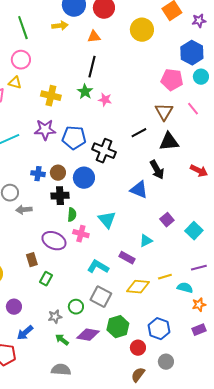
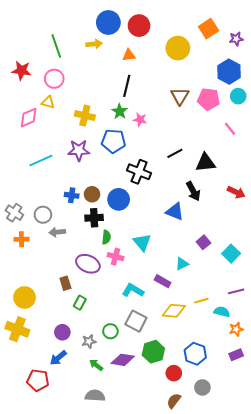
brown triangle: (164, 112) -> (180, 96), moved
blue pentagon: (74, 138) -> (113, 141), moved
purple circle: (14, 307) -> (62, 332), moved

